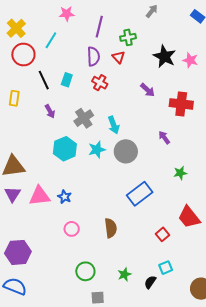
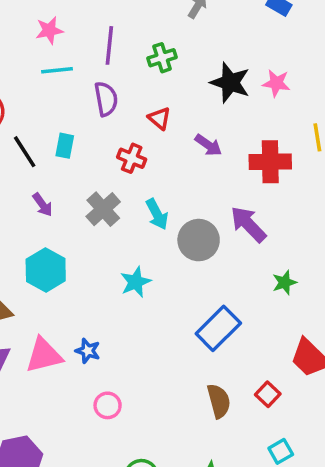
cyan line: (51, 40) -> (57, 70), moved, turned 60
red triangle: (118, 57) -> (159, 118), moved
red cross: (100, 83) -> (132, 158), moved
purple arrow: (164, 137) -> (248, 224), size x1.6
cyan hexagon: (65, 149) -> (46, 270), moved
cyan star: (97, 150) -> (136, 282), moved
gray circle: (126, 151) -> (199, 240), moved
brown semicircle: (111, 228) -> (219, 401), moved

